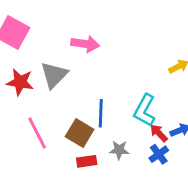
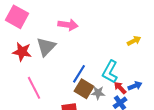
blue line: (101, 113) -> (79, 74), turned 30
brown square: (80, 133) -> (84, 89), moved
gray star: (119, 150) -> (98, 93), moved

